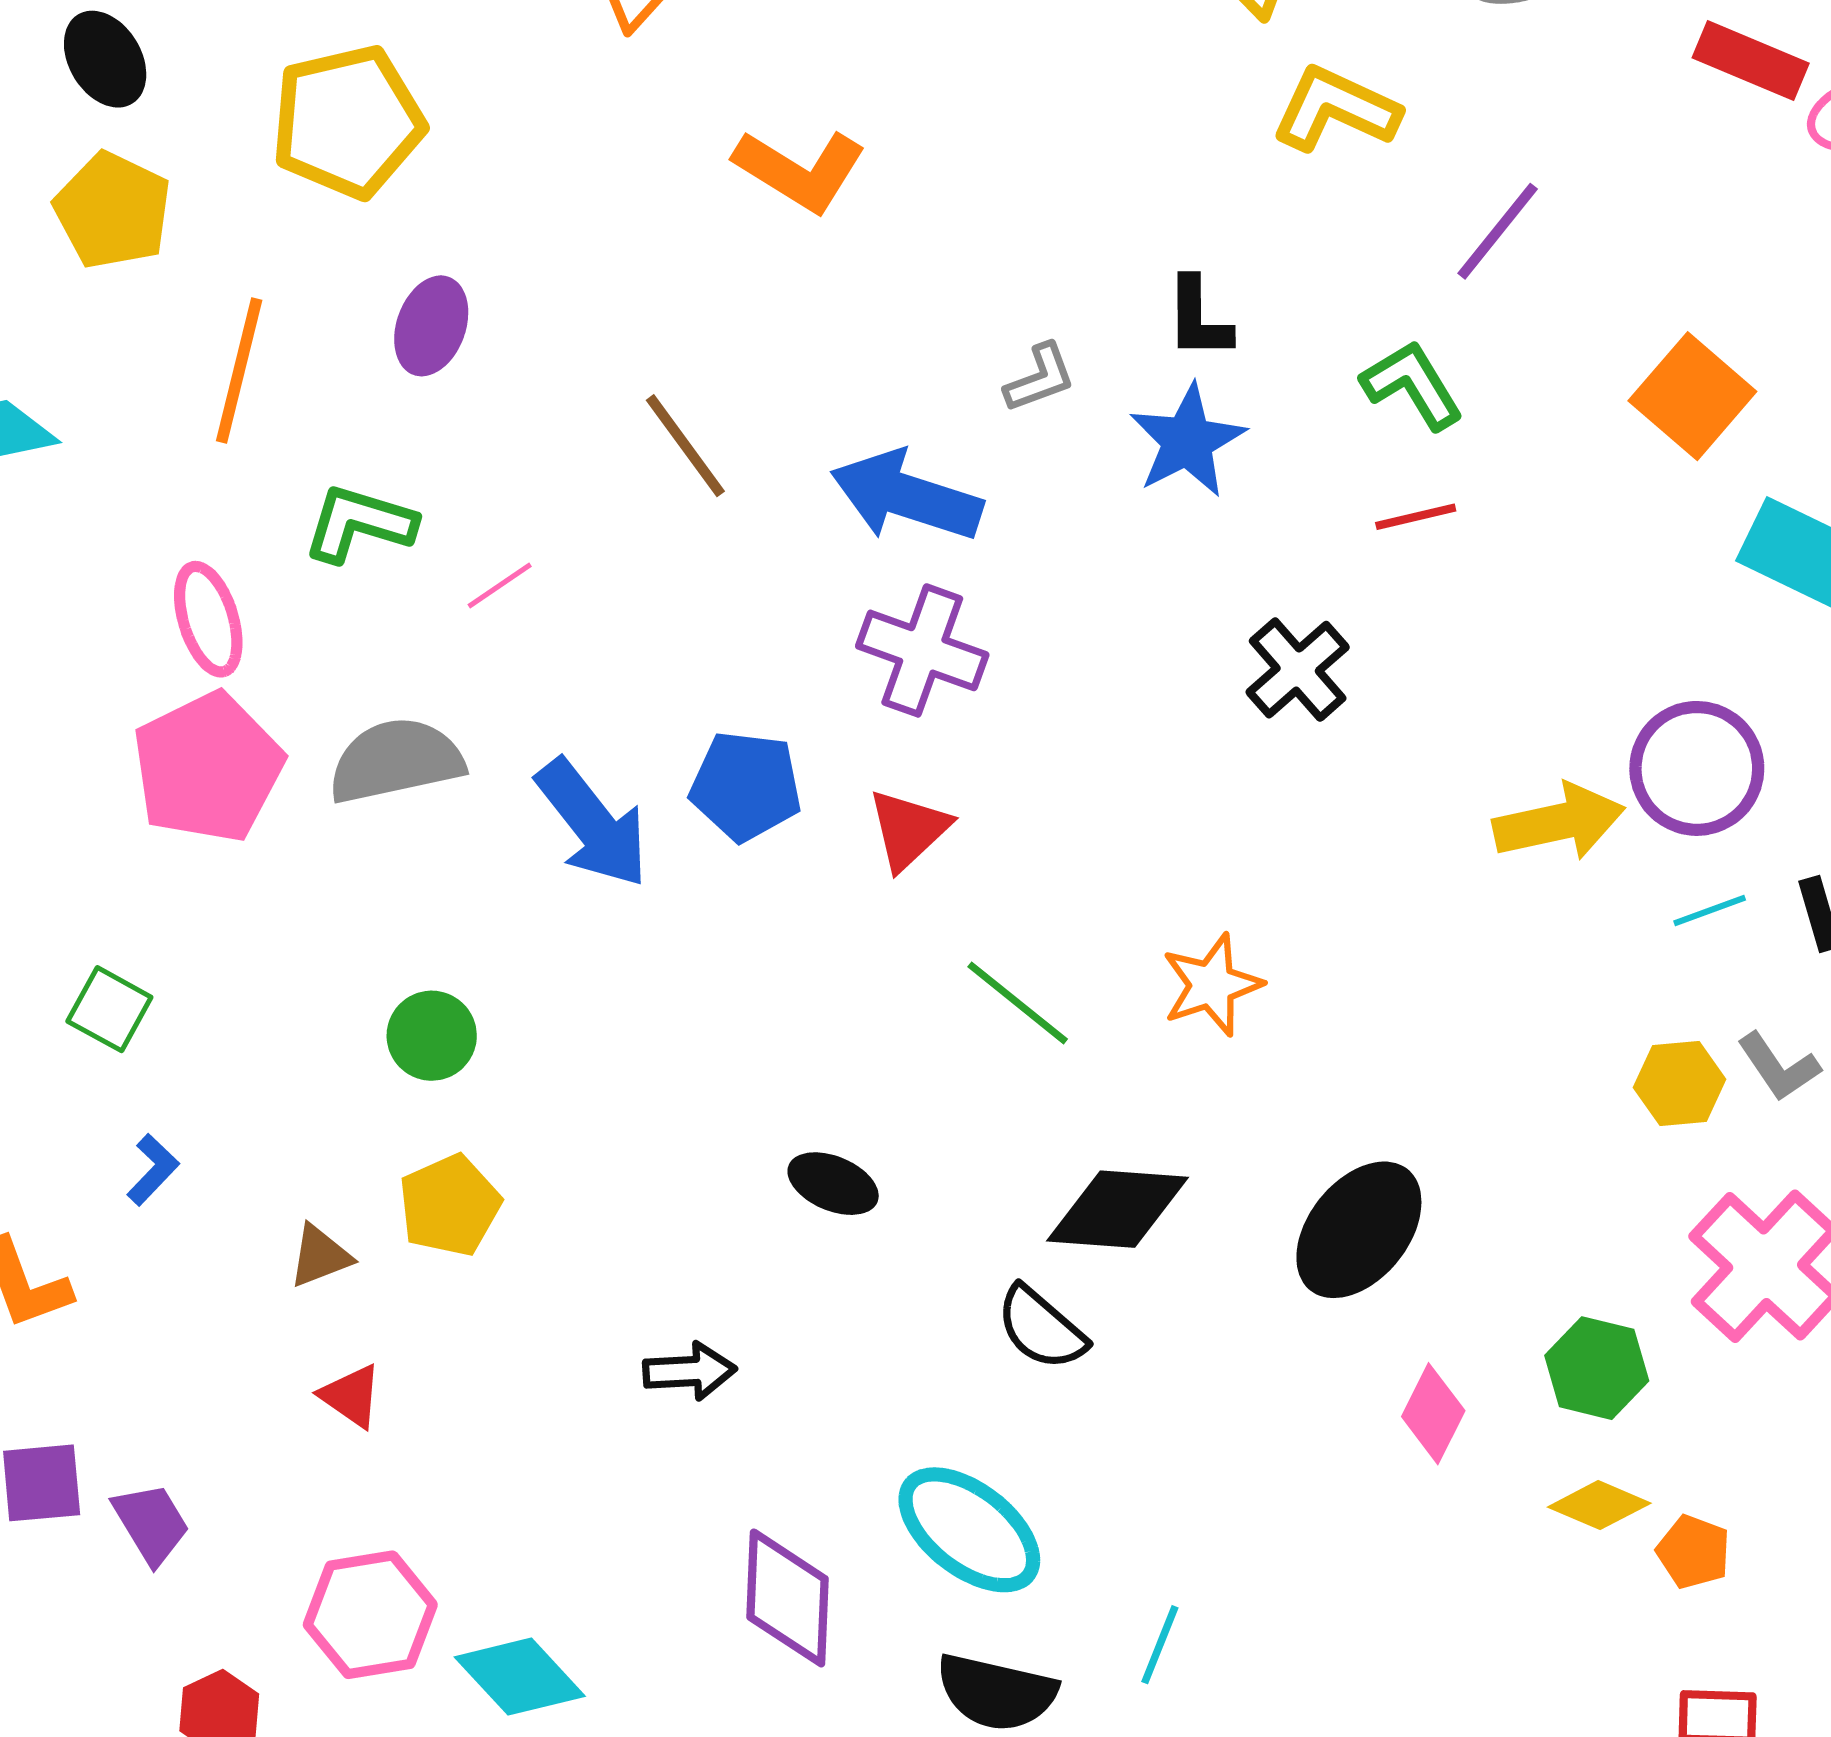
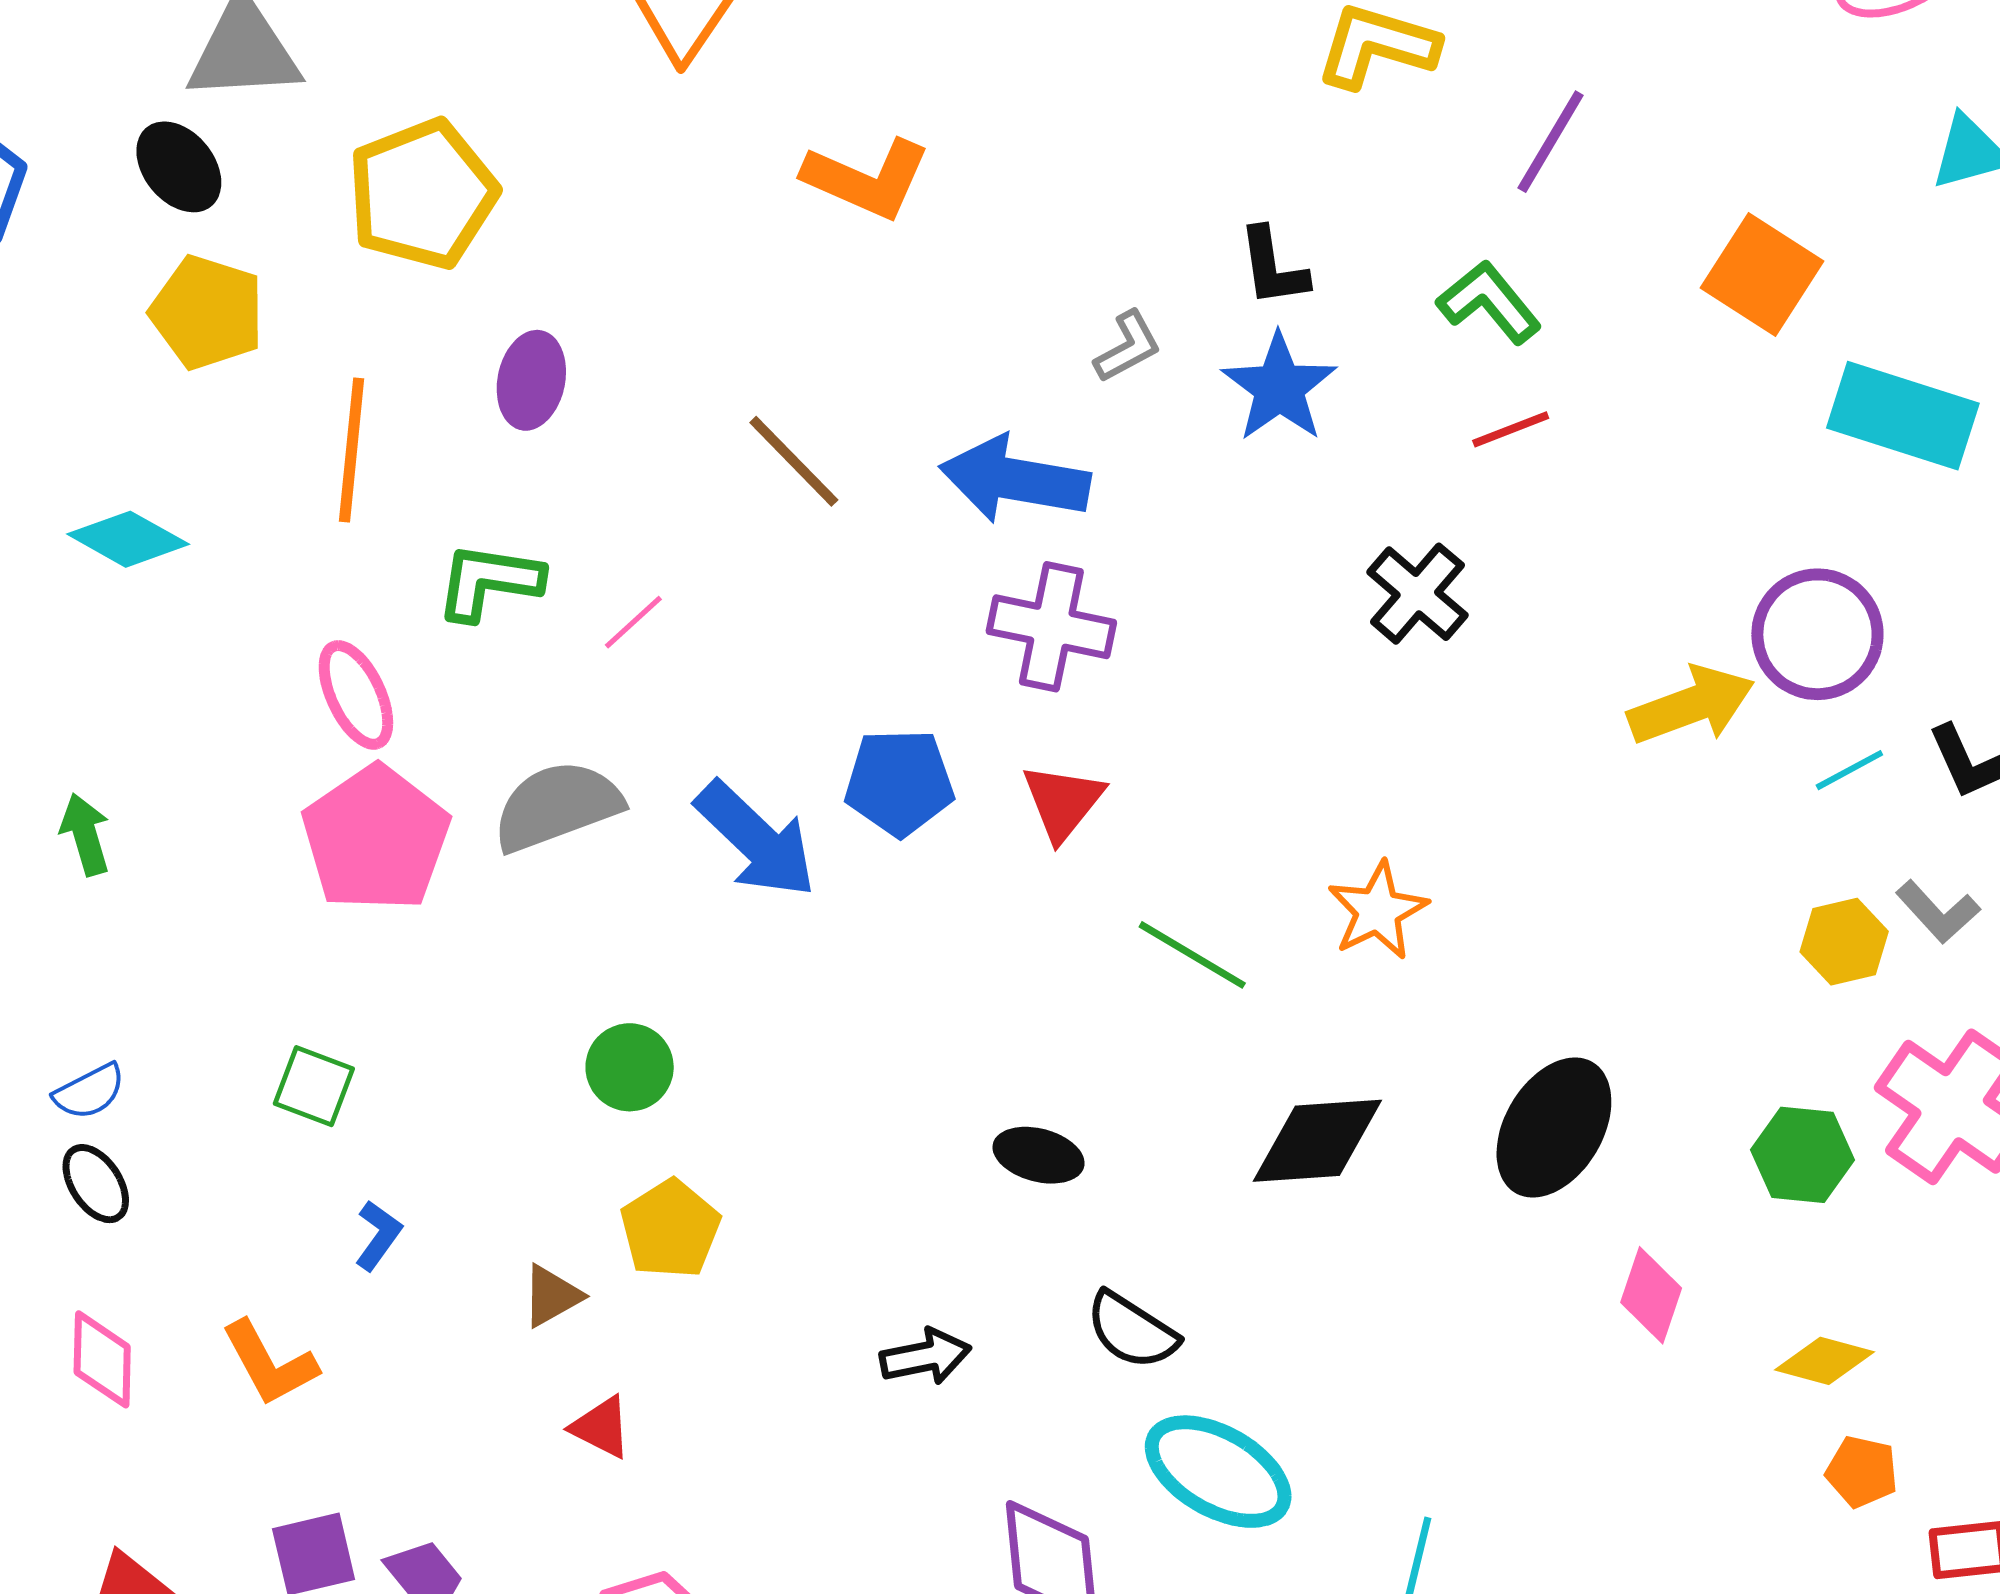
black semicircle: (1041, 1328) -> (1132, 1331), moved
green hexagon: (1597, 1368) -> (1802, 1155), moved
orange pentagon: (1693, 1552) -> (1862, 1472), moved

